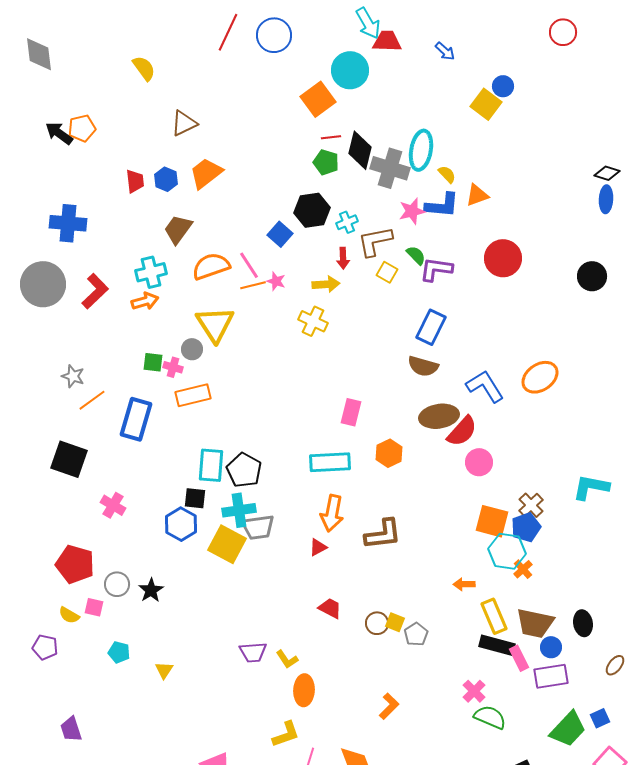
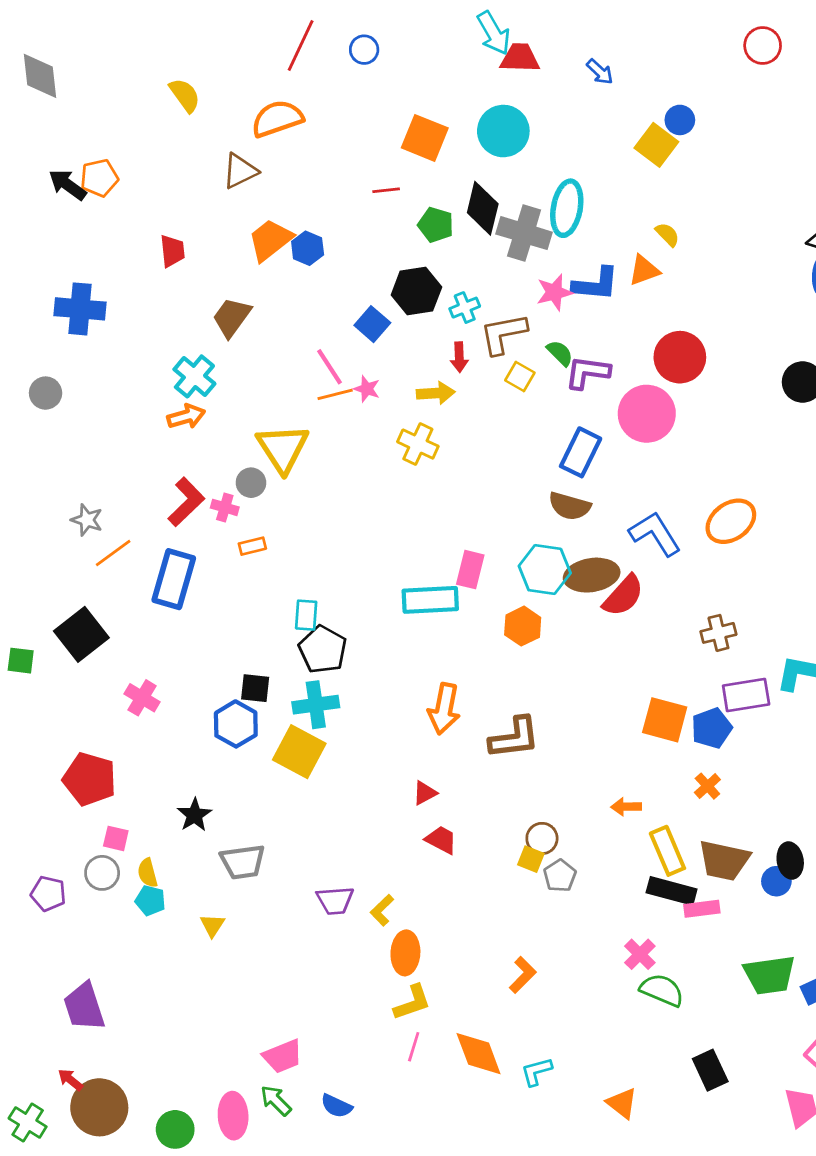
blue circle: (274, 35) -> (364, 50), size x0.6
cyan circle: (350, 70) -> (503, 131), moved
orange square: (318, 99) -> (425, 138), turned -32
red line: (331, 137) -> (386, 190), moved
yellow semicircle: (447, 174) -> (667, 234), moved
blue hexagon: (166, 179) -> (308, 248), moved
orange semicircle: (211, 266) -> (277, 119), moved
cyan cross: (151, 272) -> (194, 376), turned -36
gray circle: (43, 284) -> (46, 393), size x0.5
red L-shape: (95, 291) -> (186, 502), moved
green square: (153, 362) -> (21, 661), moved
orange rectangle: (193, 395) -> (252, 546), size x0.6
black square: (69, 459) -> (81, 634), turned 33
cyan rectangle: (330, 462) -> (430, 600), moved
pink circle: (479, 462) -> (647, 414), moved, size x1.5
cyan rectangle: (211, 465) -> (306, 615), moved, size x0.7
brown cross: (531, 505) -> (718, 633), moved, turned 30
gray trapezoid: (258, 527) -> (243, 862), moved
red triangle: (318, 547) -> (425, 793), moved
cyan hexagon: (507, 551) -> (545, 570), moved
gray circle: (117, 584) -> (102, 873), moved
yellow semicircle: (69, 615) -> (148, 873), moved, turned 45
brown circle: (377, 623) -> (542, 838), moved
blue circle: (551, 647) -> (776, 881), moved
pink rectangle: (519, 658) -> (702, 909), turned -70
yellow L-shape: (287, 659) -> (382, 910), turned 80
purple rectangle: (551, 676) -> (746, 695), moved
purple trapezoid: (71, 729) -> (84, 1007), size x1.4
green trapezoid: (568, 729) -> (769, 975), moved, turned 39
yellow L-shape: (286, 734) -> (412, 1003), moved

